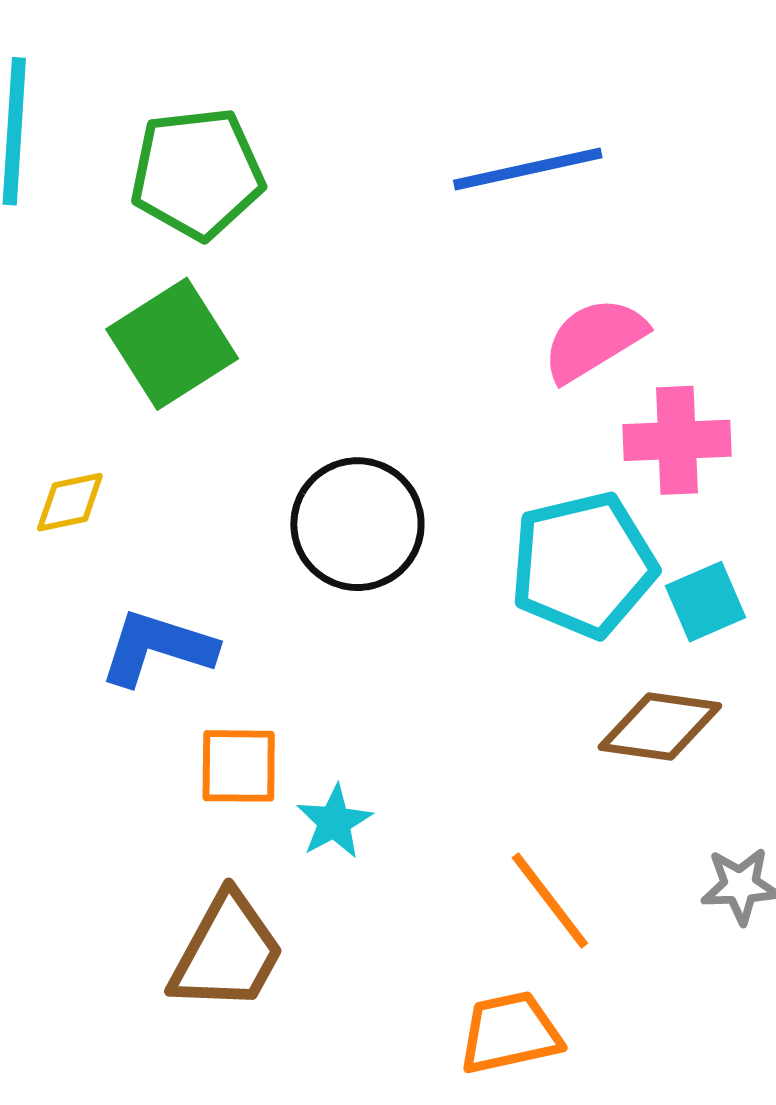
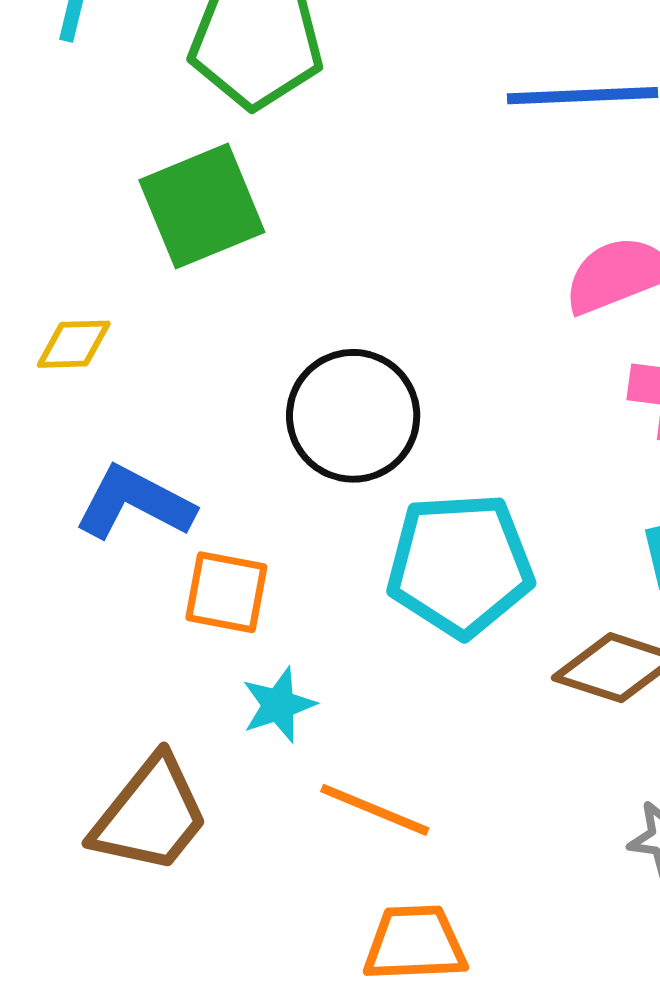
cyan pentagon: (583, 565) -> (460, 565), moved
orange square: (239, 766) -> (226, 592), moved
orange line: (550, 900) -> (375, 810), moved, turned -40

